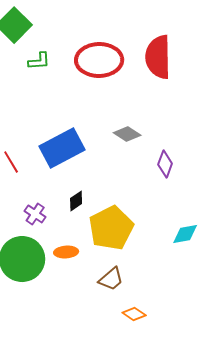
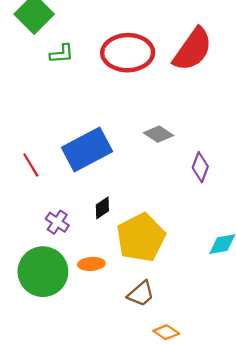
red semicircle: (158, 57) -> (193, 49), turned -144

